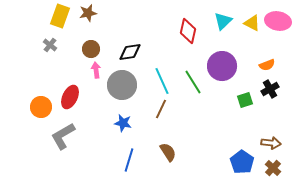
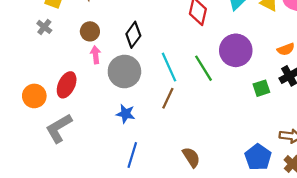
black diamond: (130, 52) -> (133, 35), turned -45
brown semicircle: (168, 152) -> (191, 157), moved

